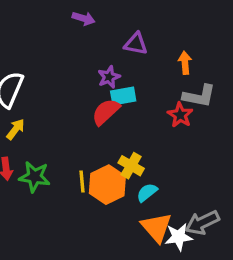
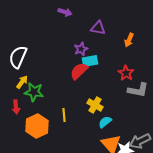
orange arrow: (185, 63) -> (129, 40), turned -152
gray L-shape: (199, 96) -> (138, 90), moved
green star: (35, 177) -> (34, 92), moved
orange hexagon: (107, 185) -> (37, 126), moved

